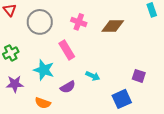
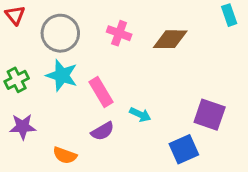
pink rectangle: (67, 50) -> (101, 92), moved
cyan star: (44, 70) -> (62, 75), moved
purple square: (139, 76) -> (210, 115), size x1.5

